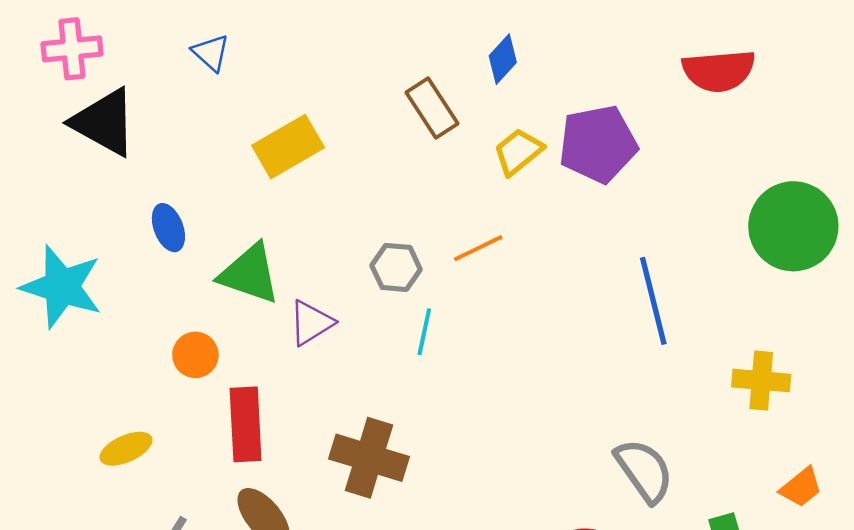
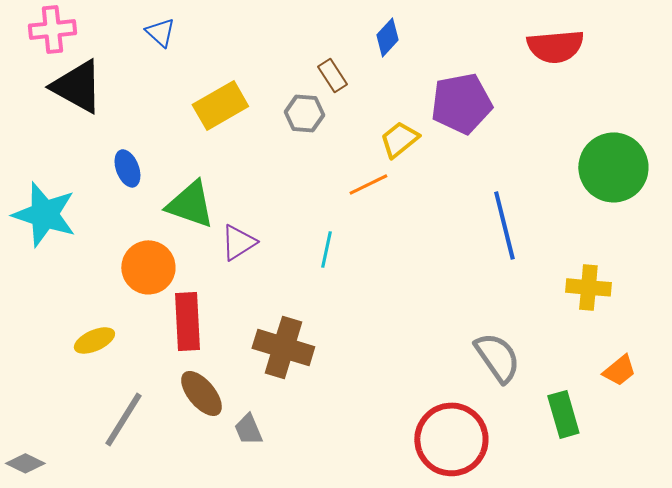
brown rectangle: (432, 108) -> (332, 75), size x0.7
yellow trapezoid: (518, 152) -> (399, 139), moved
gray hexagon: (396, 267) -> (304, 113), moved
orange circle: (195, 355) -> (148, 267), size x1.5

